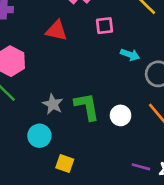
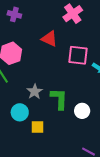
pink square: (104, 26) -> (78, 55), moved, size x1.5
yellow square: (65, 163) -> (38, 127), moved, turned -32

